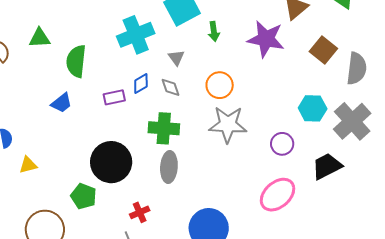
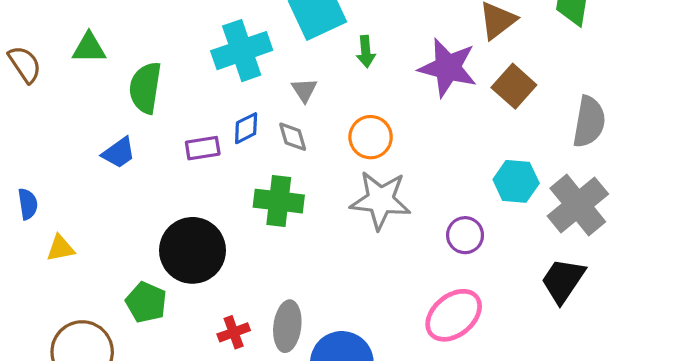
brown square: (323, 50) -> (514, 86), moved
black trapezoid: (327, 166) -> (563, 281), moved, turned -32
gray ellipse: (169, 167) -> (287, 326), moved

